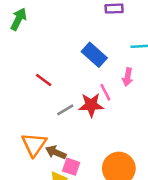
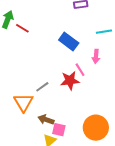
red line: (44, 80) -> (22, 28), moved
gray line: (65, 110) -> (42, 87), moved
orange triangle: (34, 144) -> (24, 102), moved

